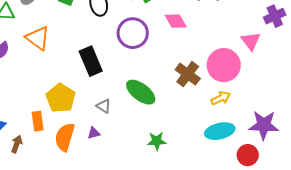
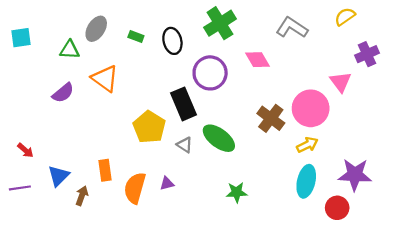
black rectangle: (91, 61) -> (183, 104), moved
yellow pentagon: (61, 98) -> (149, 127), moved
gray triangle: (104, 106) -> (185, 145), moved
cyan ellipse: (220, 131) -> (306, 181), turned -64

